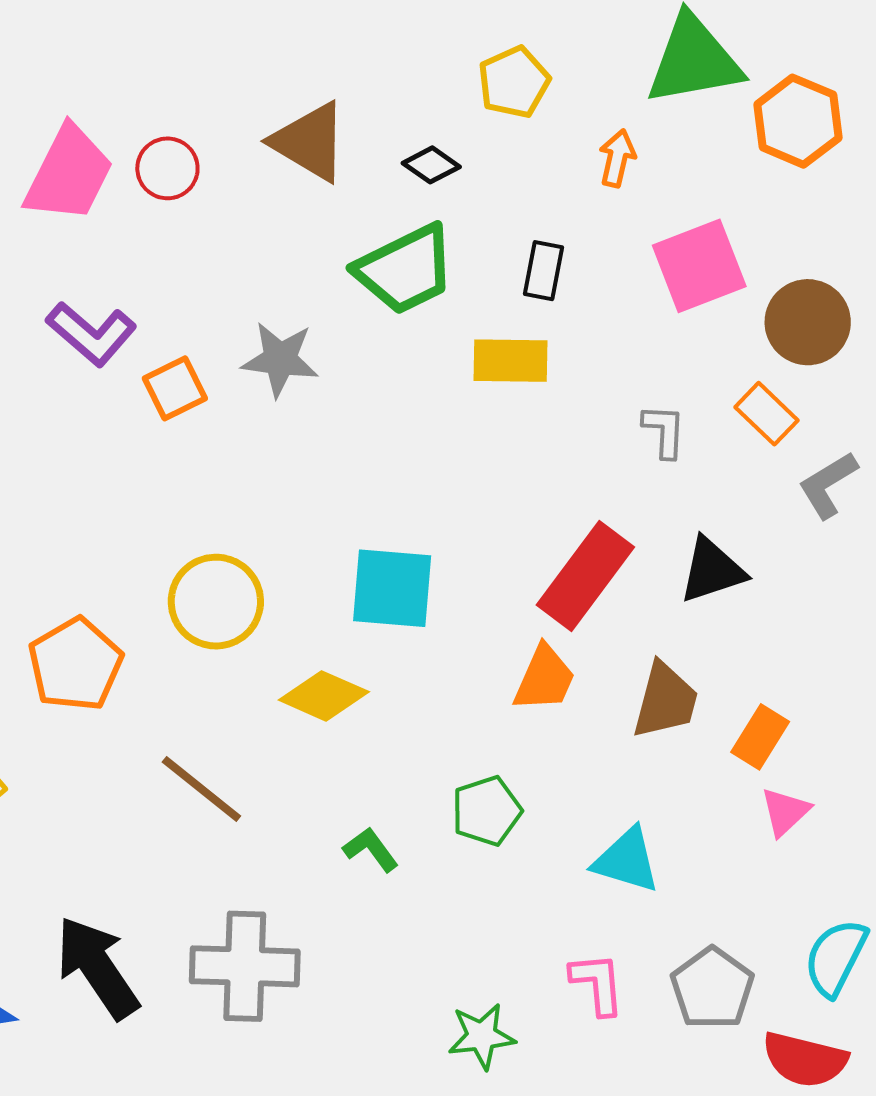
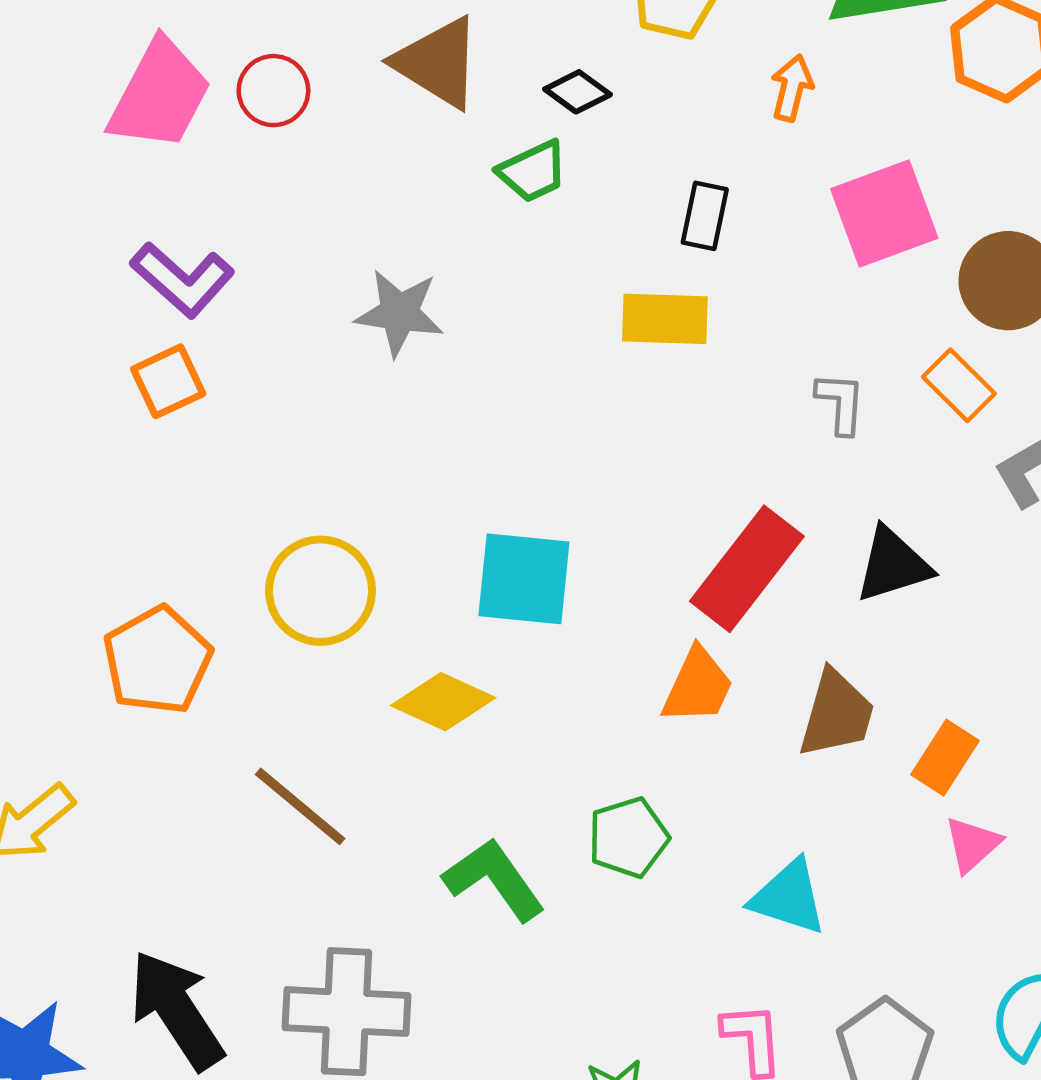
green trapezoid: (405, 269) -> (533, 171), moved, size x0.6
orange square: (175, 388) -> (168, 381), moved
green L-shape: (371, 849) -> (494, 879), size x1.6

